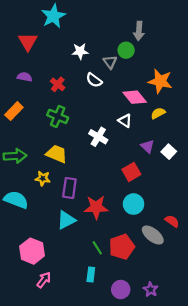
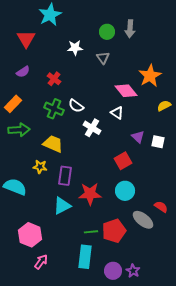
green circle: (126, 50) -> (107, 32), moved
purple semicircle: (25, 77) -> (23, 72), turned 136
white semicircle: (94, 80) -> (76, 106), moved
orange star: (160, 81) -> (150, 76), turned 30
yellow semicircle: (158, 113) -> (164, 106), moved
white square: (169, 152) -> (158, 142), turned -32
green arrow: (15, 156) -> (19, 130), moved
green line: (97, 248) -> (91, 232), turned -64
cyan rectangle: (91, 275) -> (85, 257), size x1.6
purple star: (151, 289) -> (133, 271), moved

